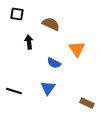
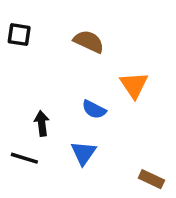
black square: (17, 14) -> (19, 35), moved
black arrow: (29, 42) -> (42, 123), moved

